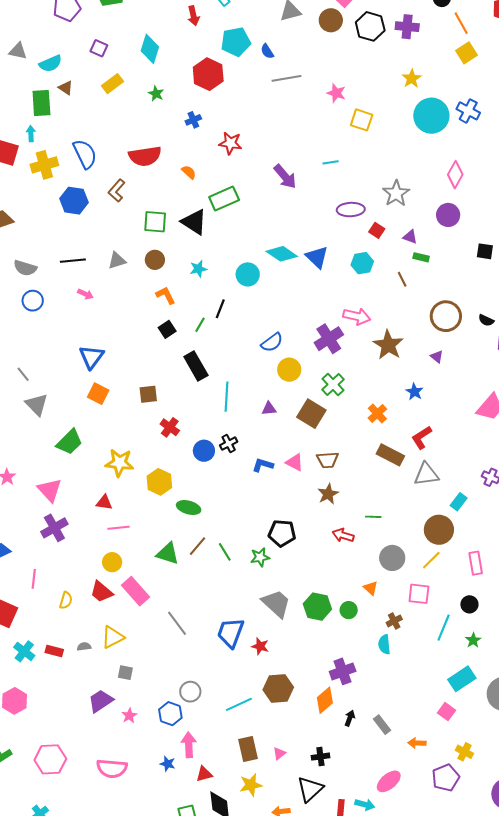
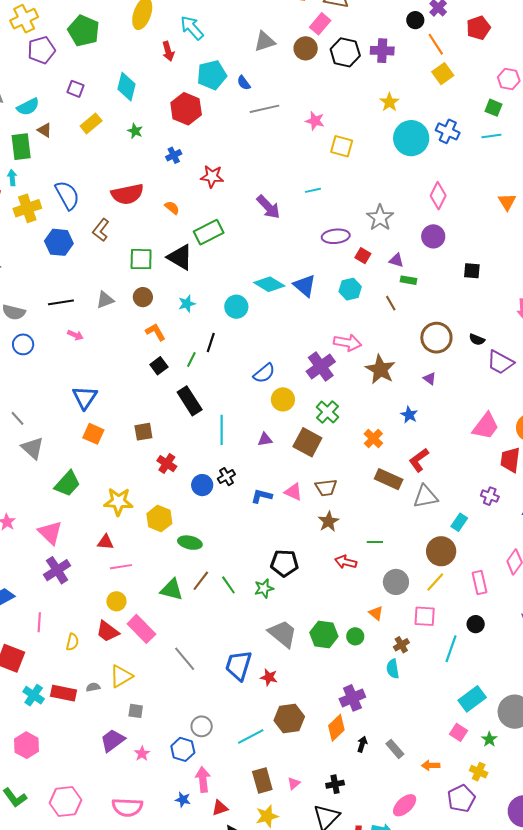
green star: (473, 640) -> (489, 739), moved
red rectangle: (54, 651) -> (63, 693), size x1.4

